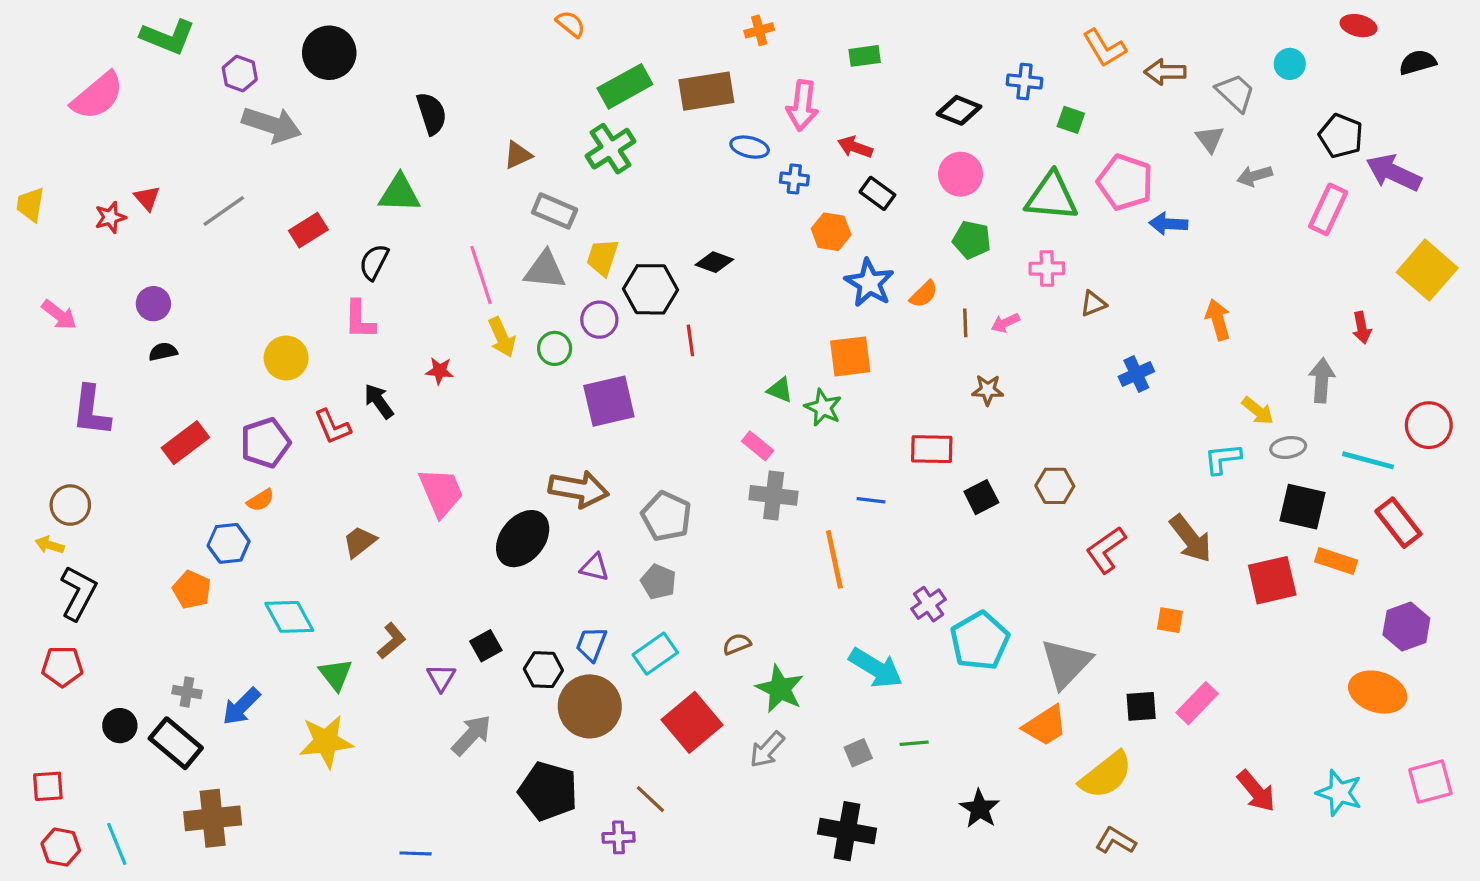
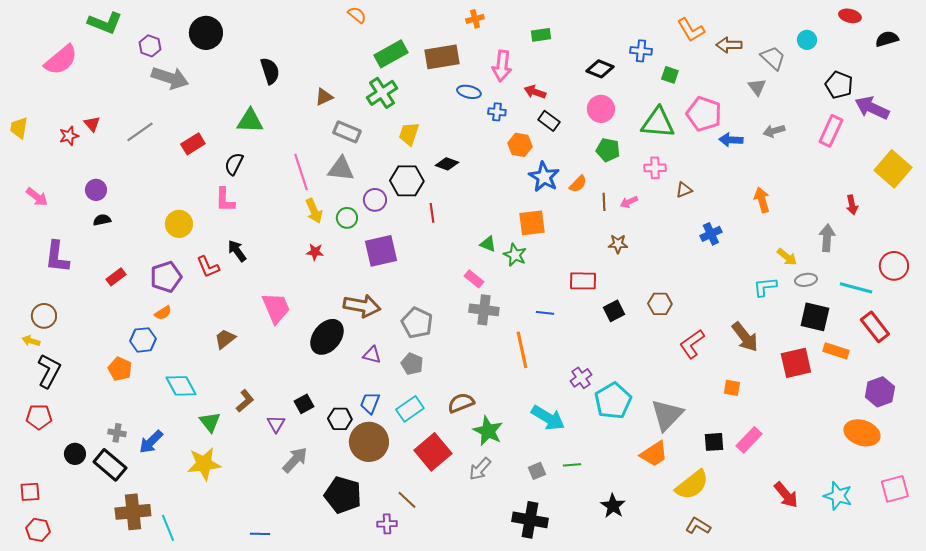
gray arrow: (1255, 176) -> (774, 131), moved
yellow trapezoid: (603, 257) -> (409, 134), moved
red star: (440, 371) -> (315, 252), moved
red rectangle: (185, 443) -> (116, 277), size x0.7
brown semicircle: (737, 644) -> (461, 403), size x1.5
cyan line: (117, 844) -> (168, 528), moved

